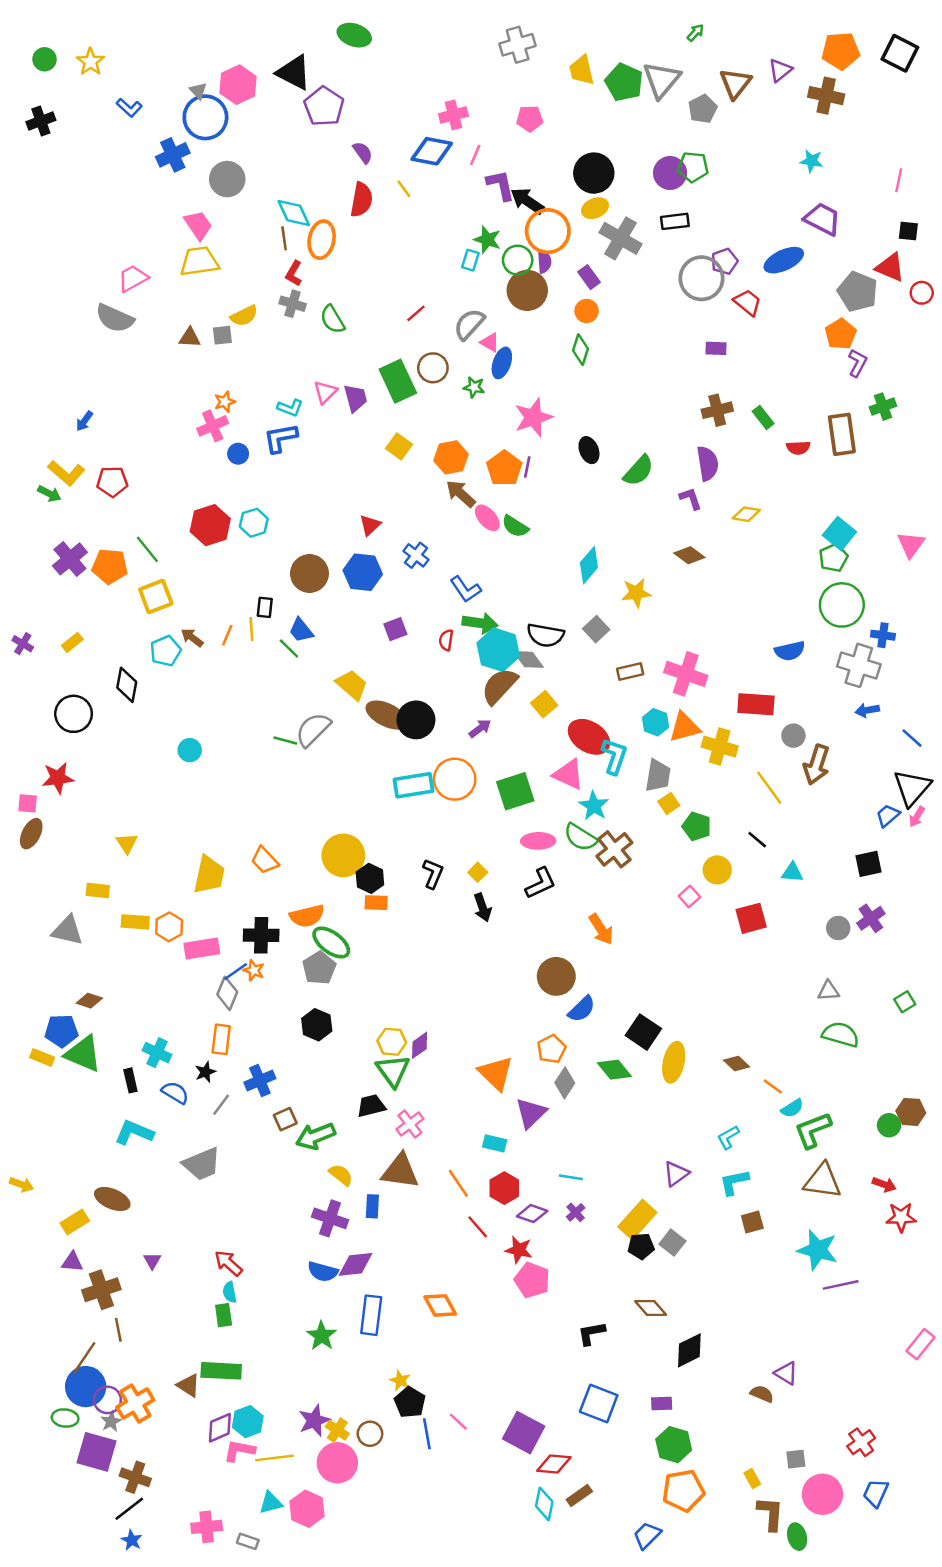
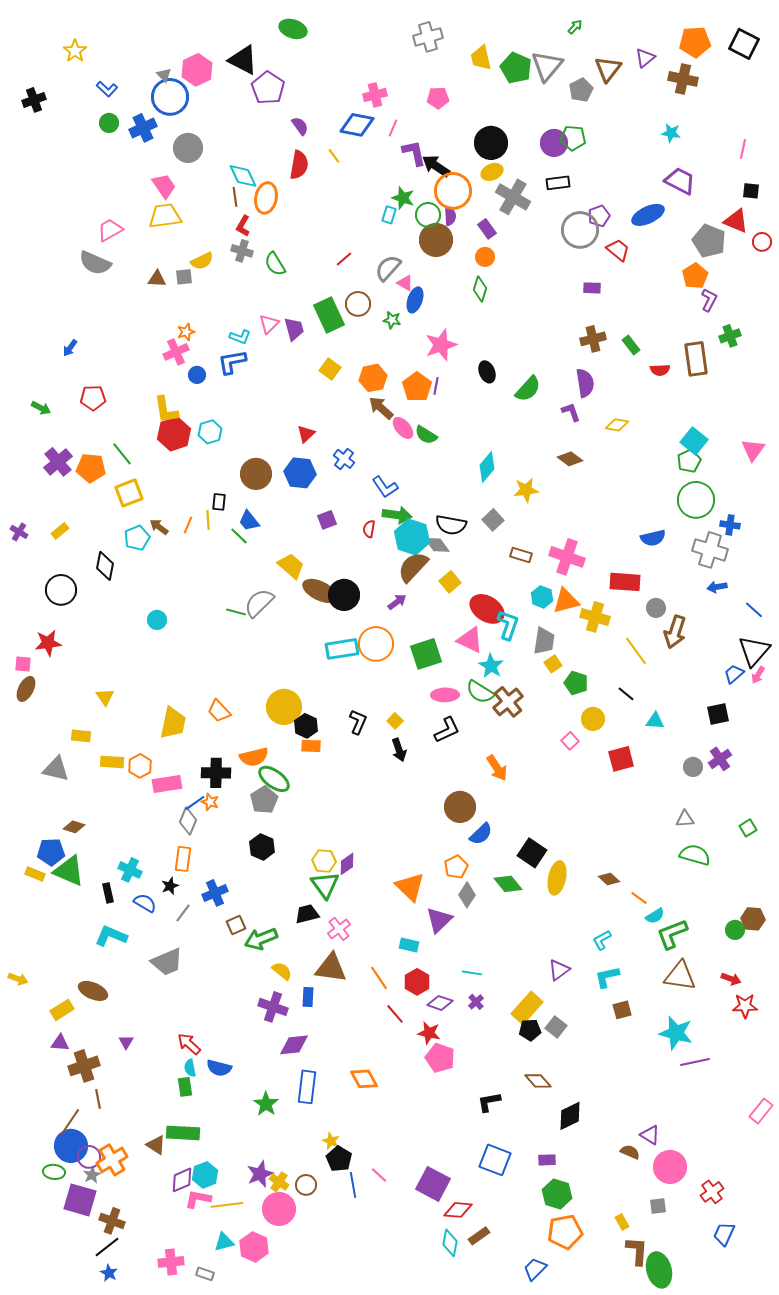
green circle: (45, 59) -> (109, 123), moved
yellow L-shape: (66, 473) -> (166, 410), moved, turned 40
brown rectangle: (630, 671) -> (521, 555), turned 30
blue semicircle: (323, 1272) -> (219, 1068), moved
pink circle: (822, 1494) -> (670, 1167), moved
green ellipse: (797, 1537) -> (659, 1270), size x1.6

